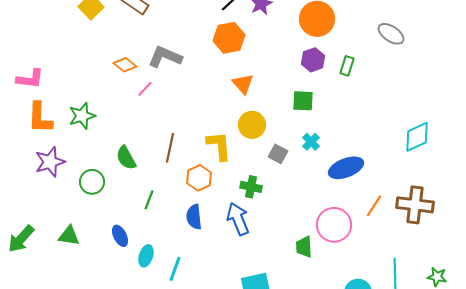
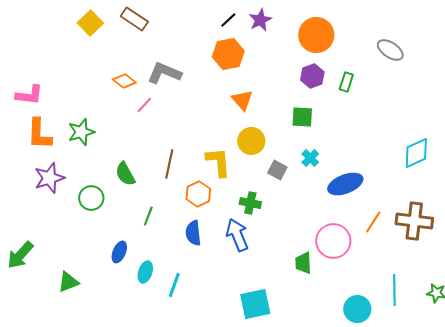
green triangle: (69, 236) -> (68, 282), moved, turned -30
blue ellipse: (120, 236) -> (119, 252), turned 50

